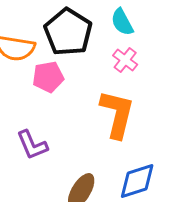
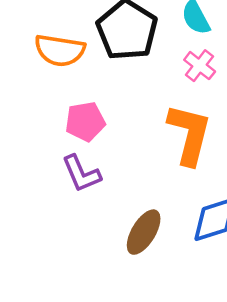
pink pentagon: (48, 77) -> (85, 122), moved

